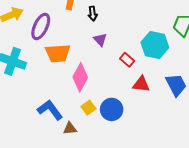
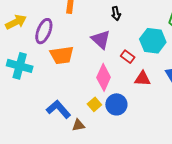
black arrow: (93, 14) -> (116, 13), moved
purple triangle: (100, 40) -> (101, 39), size x1.5
pink diamond: (80, 77) -> (104, 77), moved

